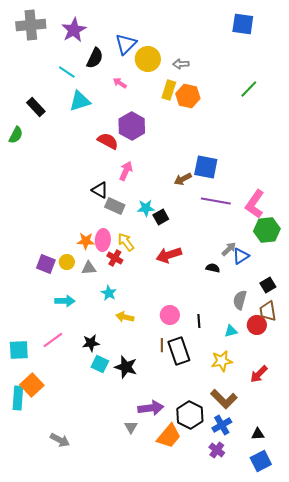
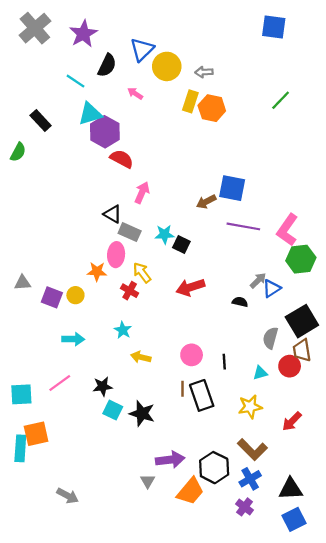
gray cross: (31, 25) -> (35, 28), turned -36
purple hexagon: (132, 126) -> (105, 132), moved
black square: (161, 217) -> (181, 244), turned -35
pink ellipse: (103, 240) -> (116, 255), moved
gray triangle: (89, 268) -> (23, 283), moved
black square: (268, 285) -> (302, 321), size x1.8
orange square: (32, 385) -> (36, 434), turned 30
black triangle: (258, 434) -> (291, 489), size x1.6

